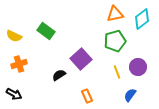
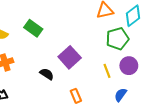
green pentagon: (115, 41) -> (117, 39), moved
black semicircle: (59, 75) -> (47, 74), turned 64

